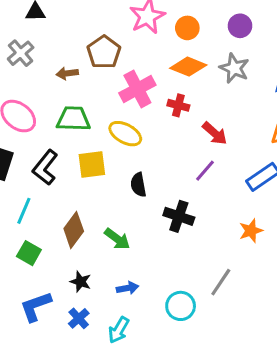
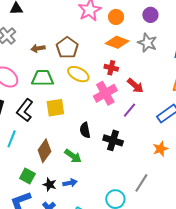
brown pentagon: (104, 52) -> (67, 48), moved
pink cross: (137, 89) -> (105, 93), moved
yellow ellipse: (125, 134) -> (78, 74), moved
black semicircle: (138, 185) -> (85, 130), moved
green square: (29, 253) -> (27, 176), moved
blue arrow: (127, 288) -> (70, 183), moved

